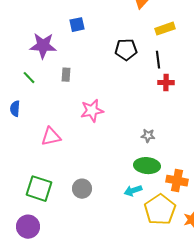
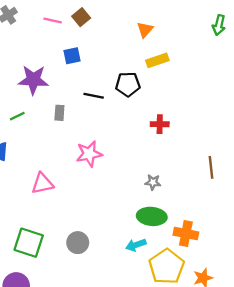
yellow rectangle: (165, 29) -> (157, 60), moved
black line: (158, 60) -> (94, 96), moved, turned -72
green line: (29, 78) -> (17, 116), turned -72
red cross: (166, 83) -> (160, 124), moved

